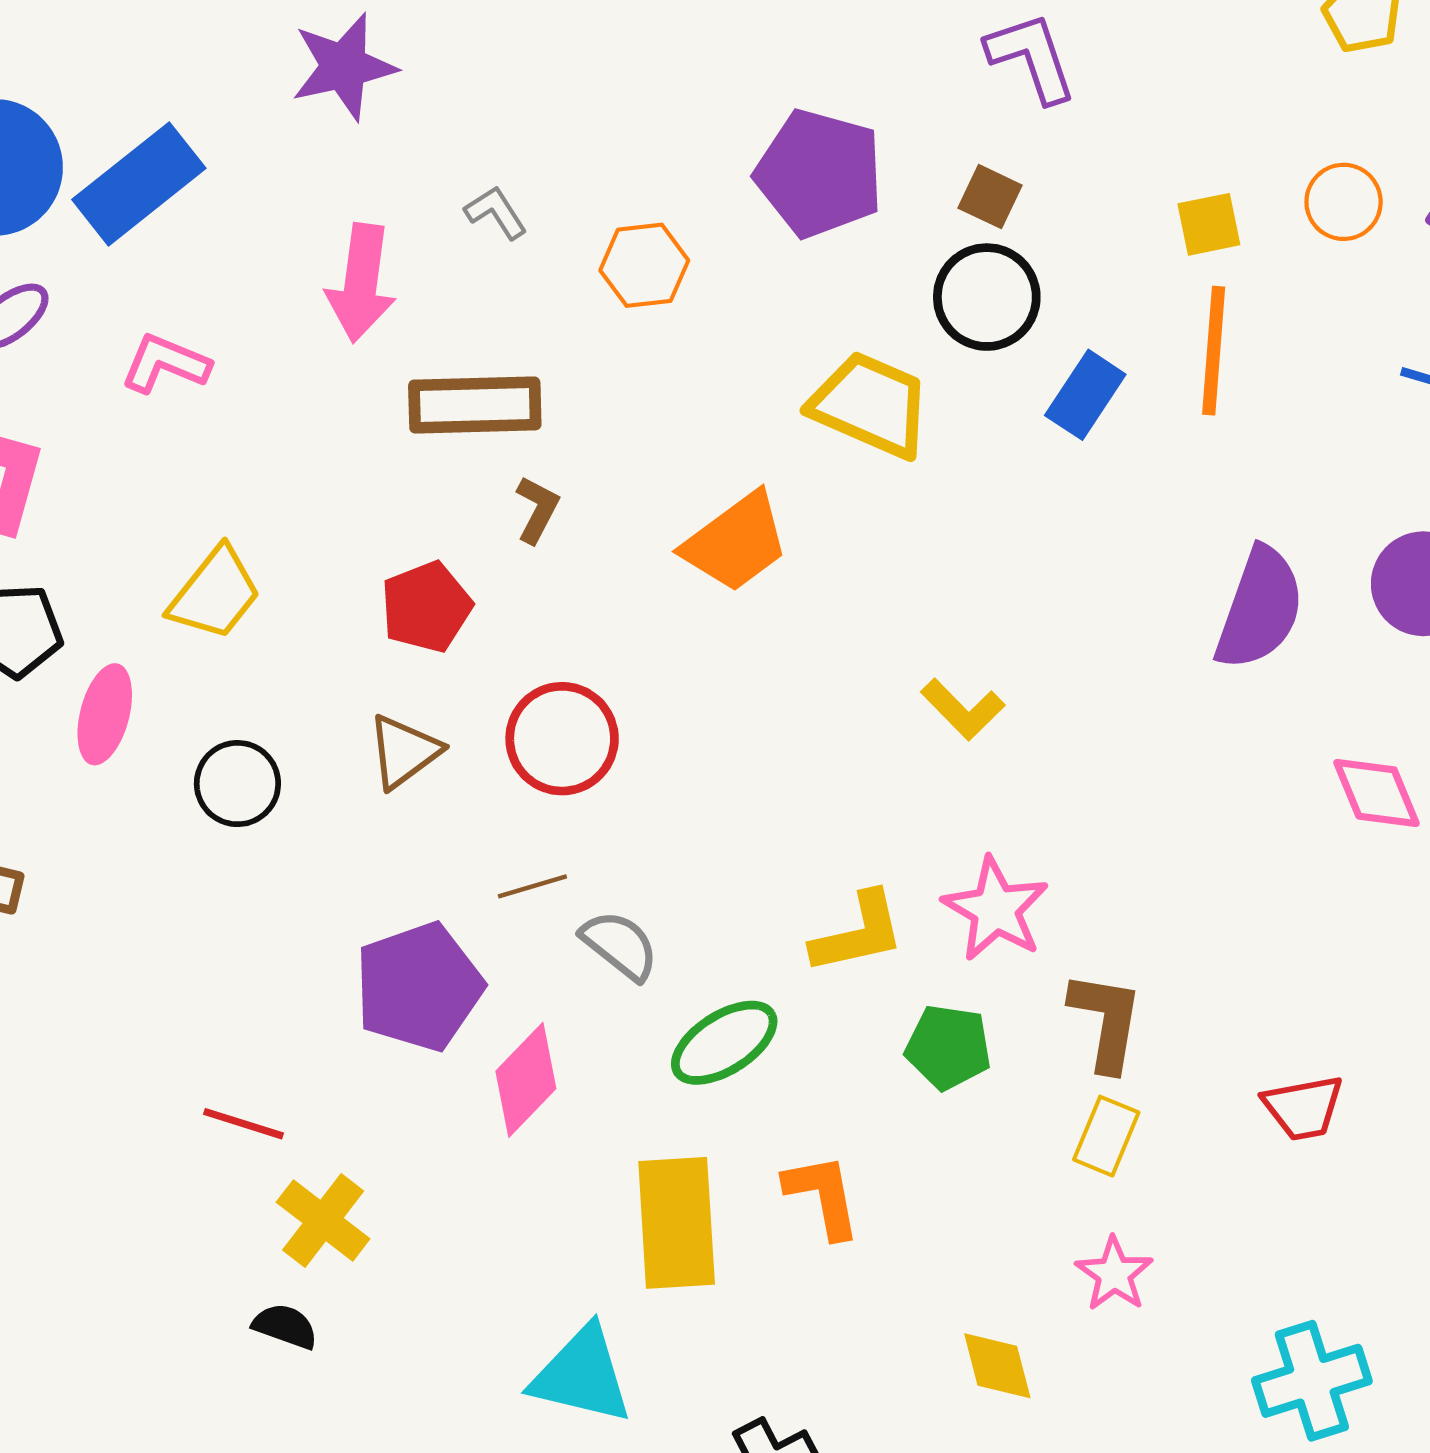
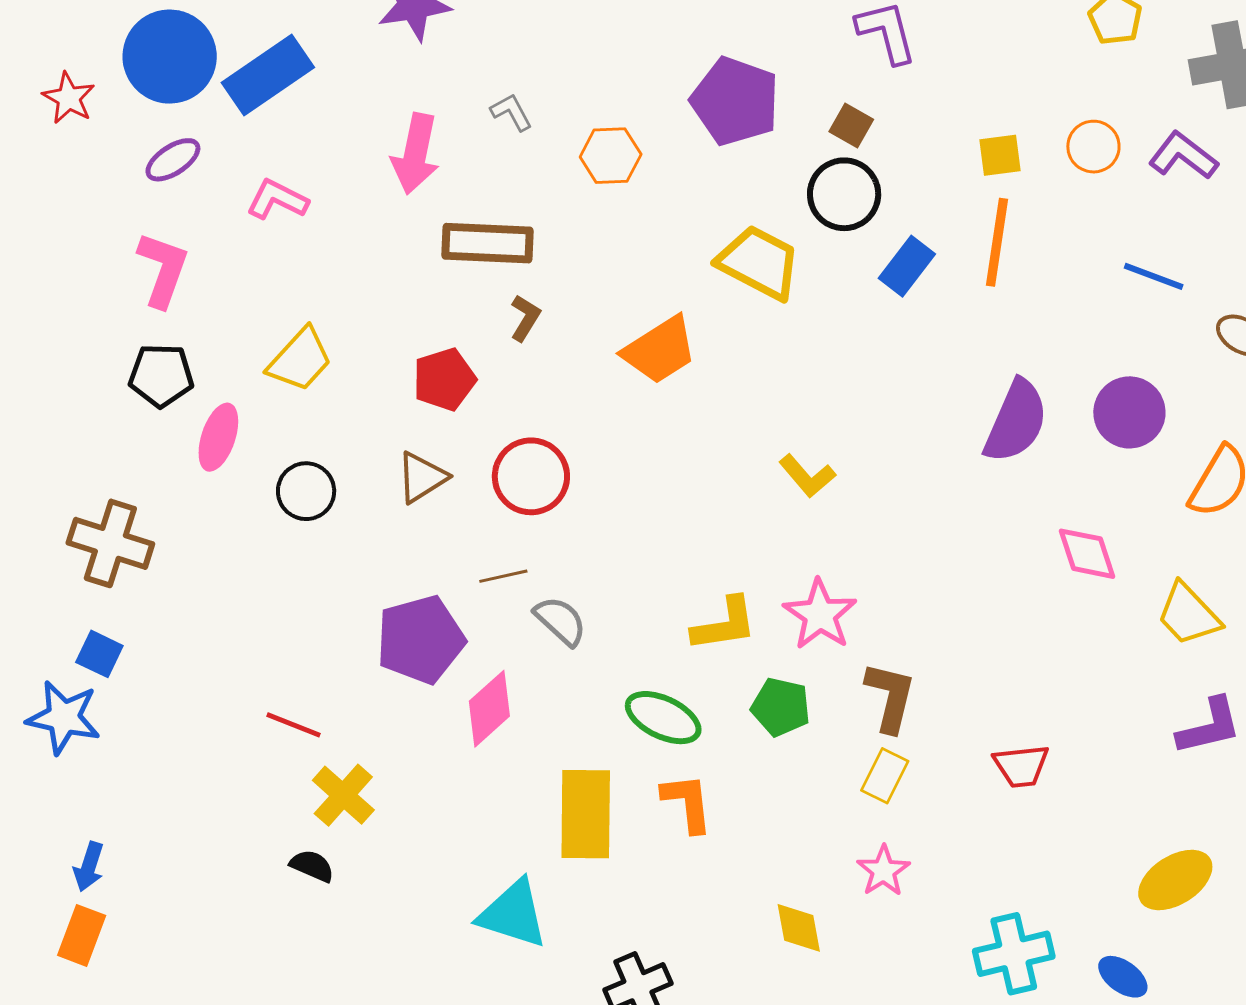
green ellipse: (724, 1043) -> (663, 718), moved, turned 54

